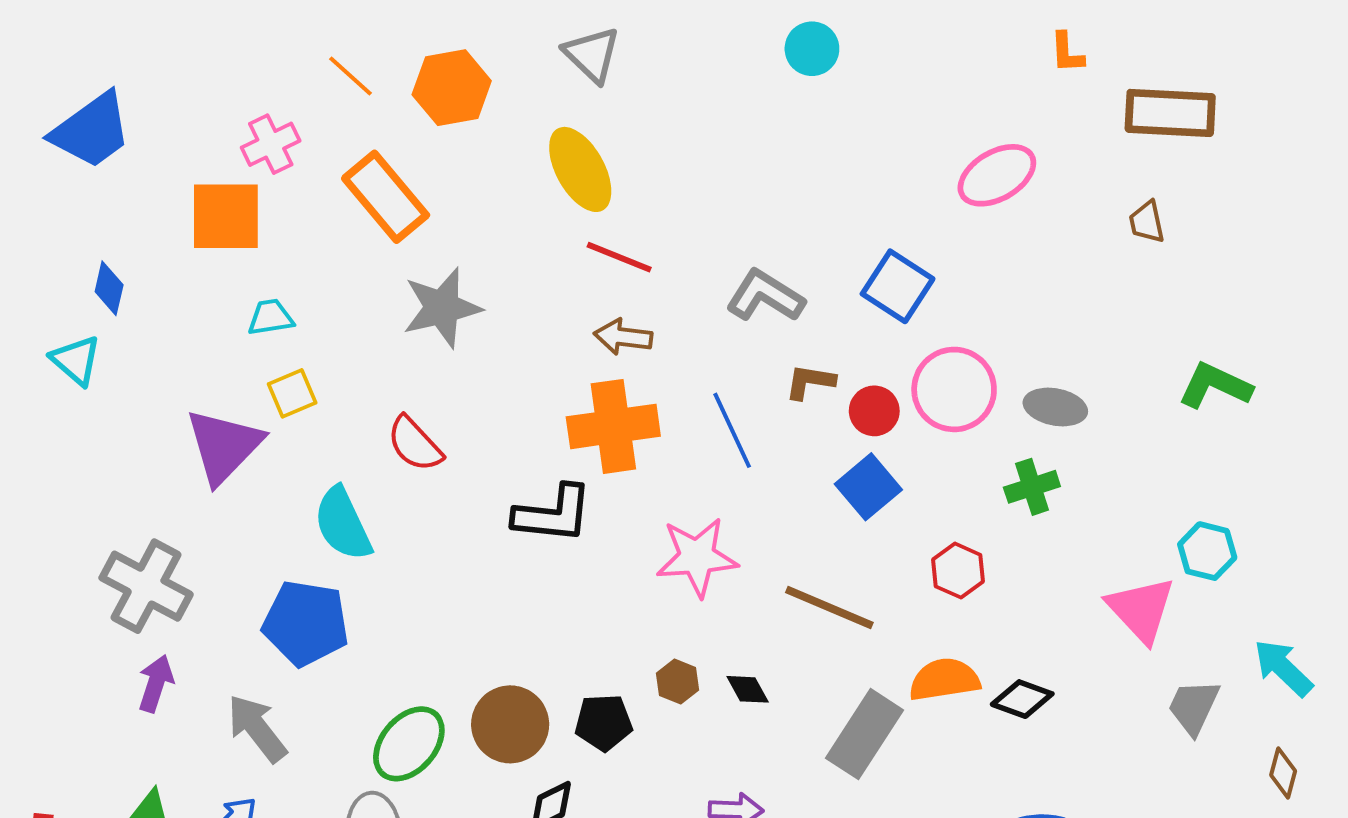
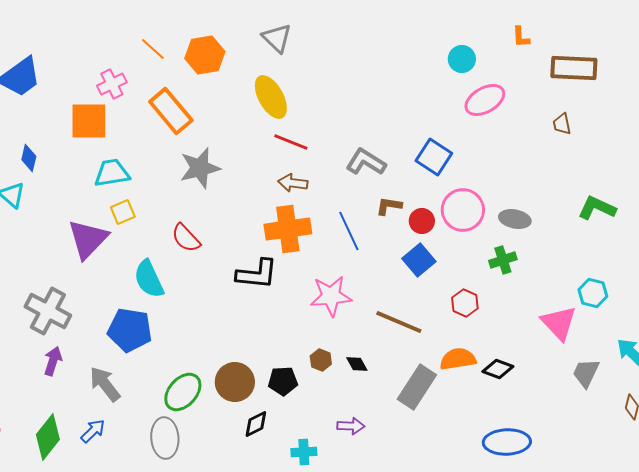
cyan circle: (812, 49) -> (462, 59), moved
cyan trapezoid: (271, 317) -> (112, 173), size x1.5

